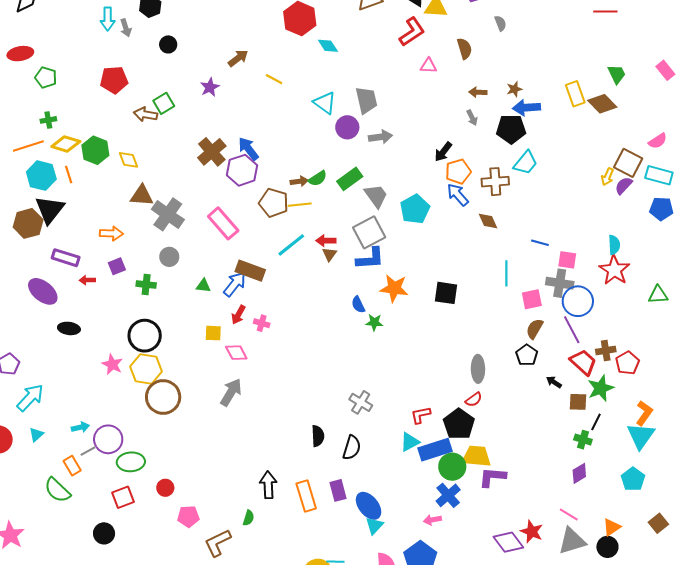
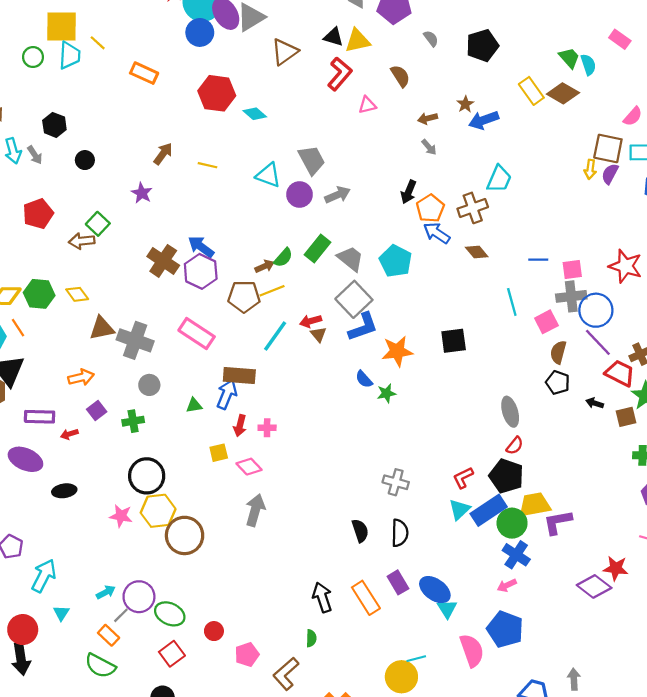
black pentagon: (511, 129) -> (482, 46), moved
cyan semicircle: (614, 245) -> (588, 65), moved
green ellipse: (131, 462) -> (170, 614), turned 44

